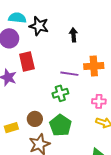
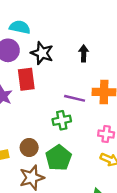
black star: (39, 26) -> (42, 53), moved

